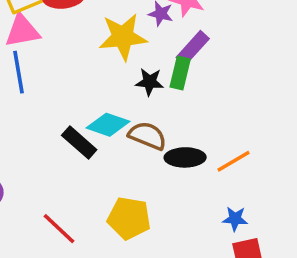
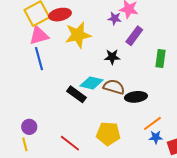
yellow star: (123, 37) -> (78, 35), moved
green rectangle: (180, 73) -> (160, 58), moved
orange line: (234, 161) -> (152, 123), moved
blue star: (235, 219) -> (156, 137), moved

